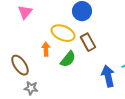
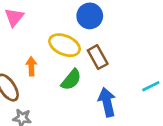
orange arrow: (46, 49) -> (31, 66), moved
blue arrow: (108, 76) -> (107, 102), moved

